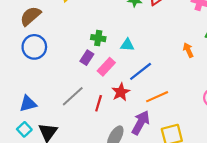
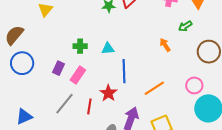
purple rectangle: (87, 58) -> (58, 68), moved
pink rectangle: (106, 67) -> (78, 75), moved
blue line: (141, 71) -> (124, 71), turned -45
orange line: (157, 97) -> (154, 88), moved

